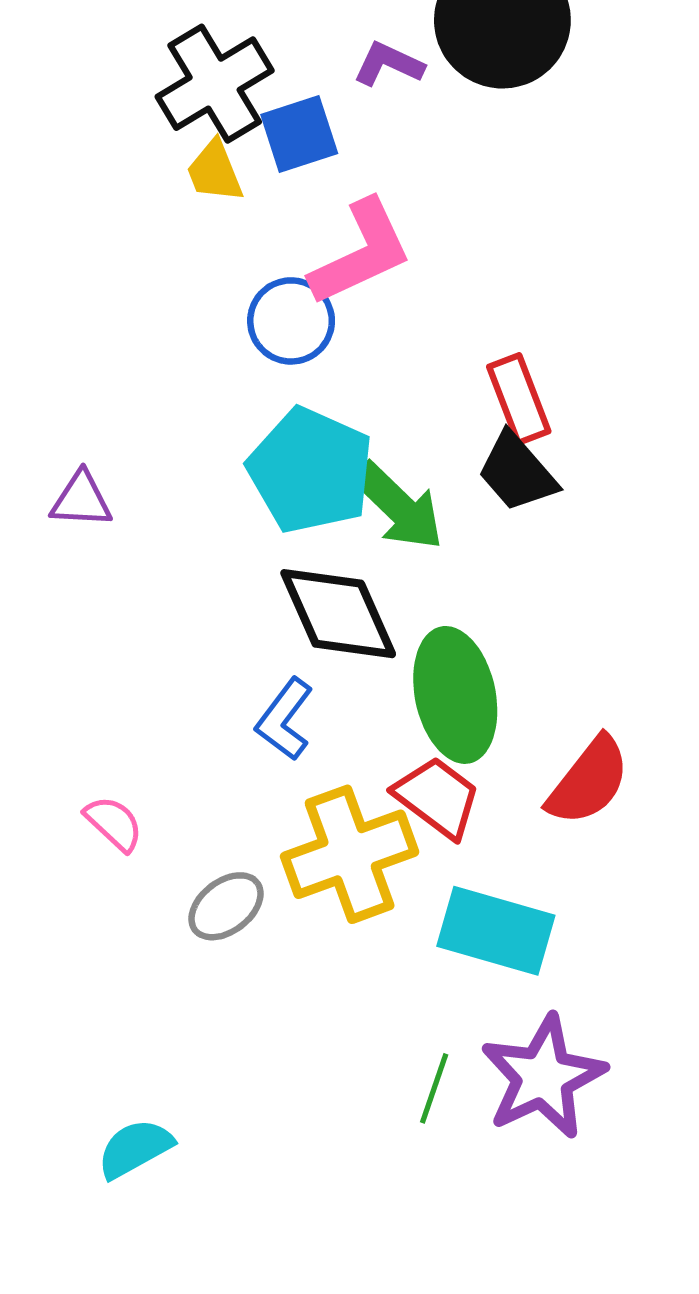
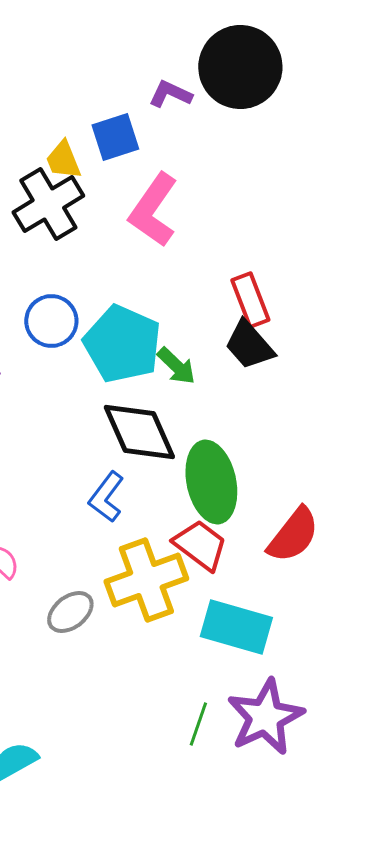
black cross: (215, 84) -> (48, 204), moved
pink L-shape: (361, 253) -> (153, 210), turned 150
blue circle: (291, 321) -> (51, 321), moved
green arrow: (398, 506) -> (176, 366), size x0.7

